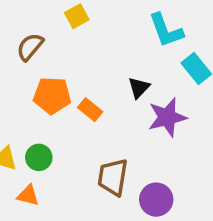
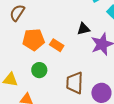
black triangle: (139, 88) -> (83, 29), turned 40
green circle: (39, 157) -> (39, 70), moved

